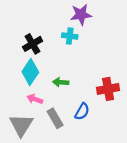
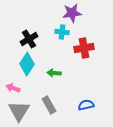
red cross: (108, 89) -> (84, 48), moved
pink arrow: (35, 99) -> (13, 88), moved
blue semicircle: (82, 112) -> (86, 105), moved, turned -133

